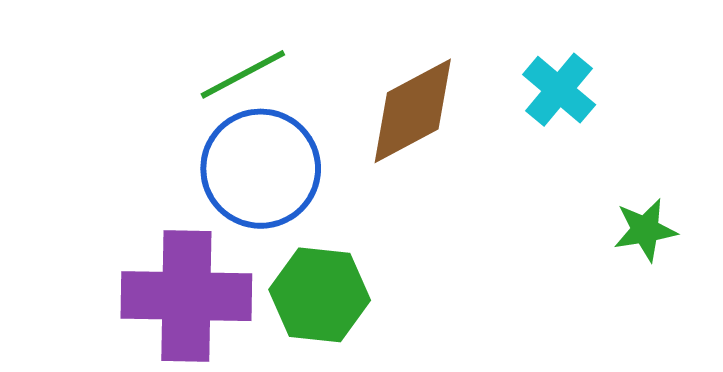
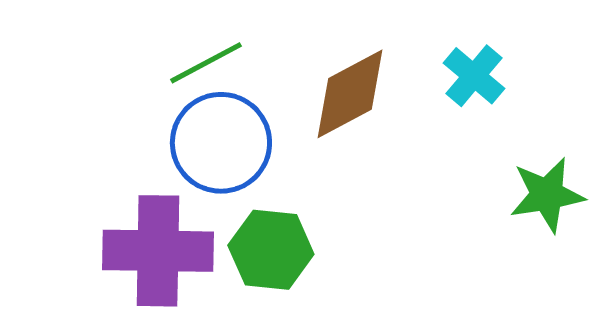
green star: (645, 230) -> (547, 195), size x1.4

